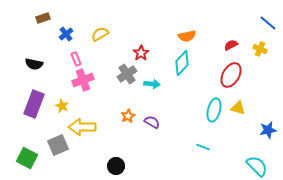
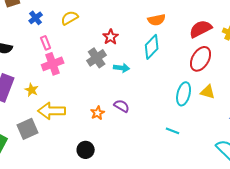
red semicircle: (231, 45) -> (201, 29), size x1.6
orange star: (128, 116) -> (98, 113), moved

